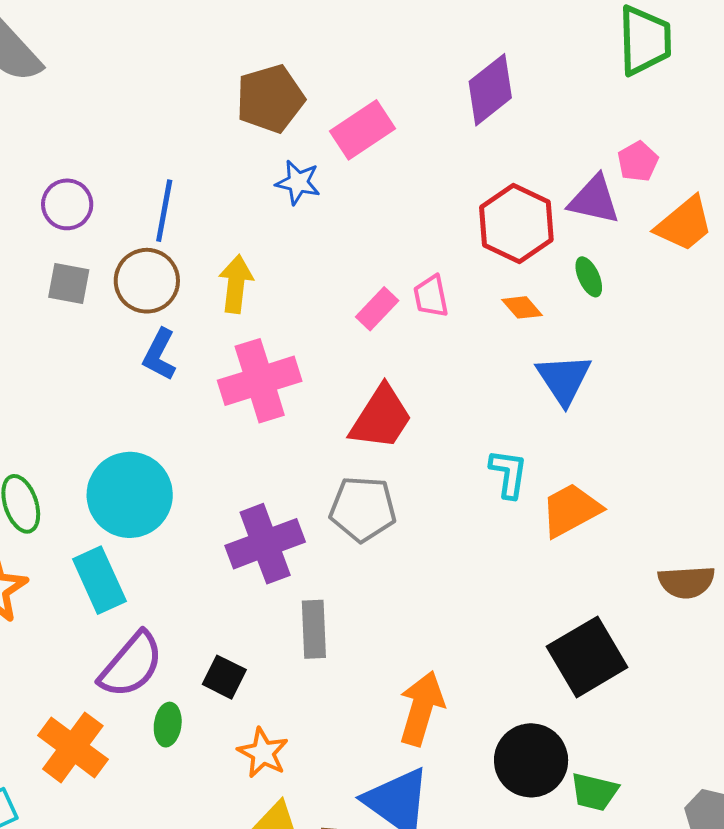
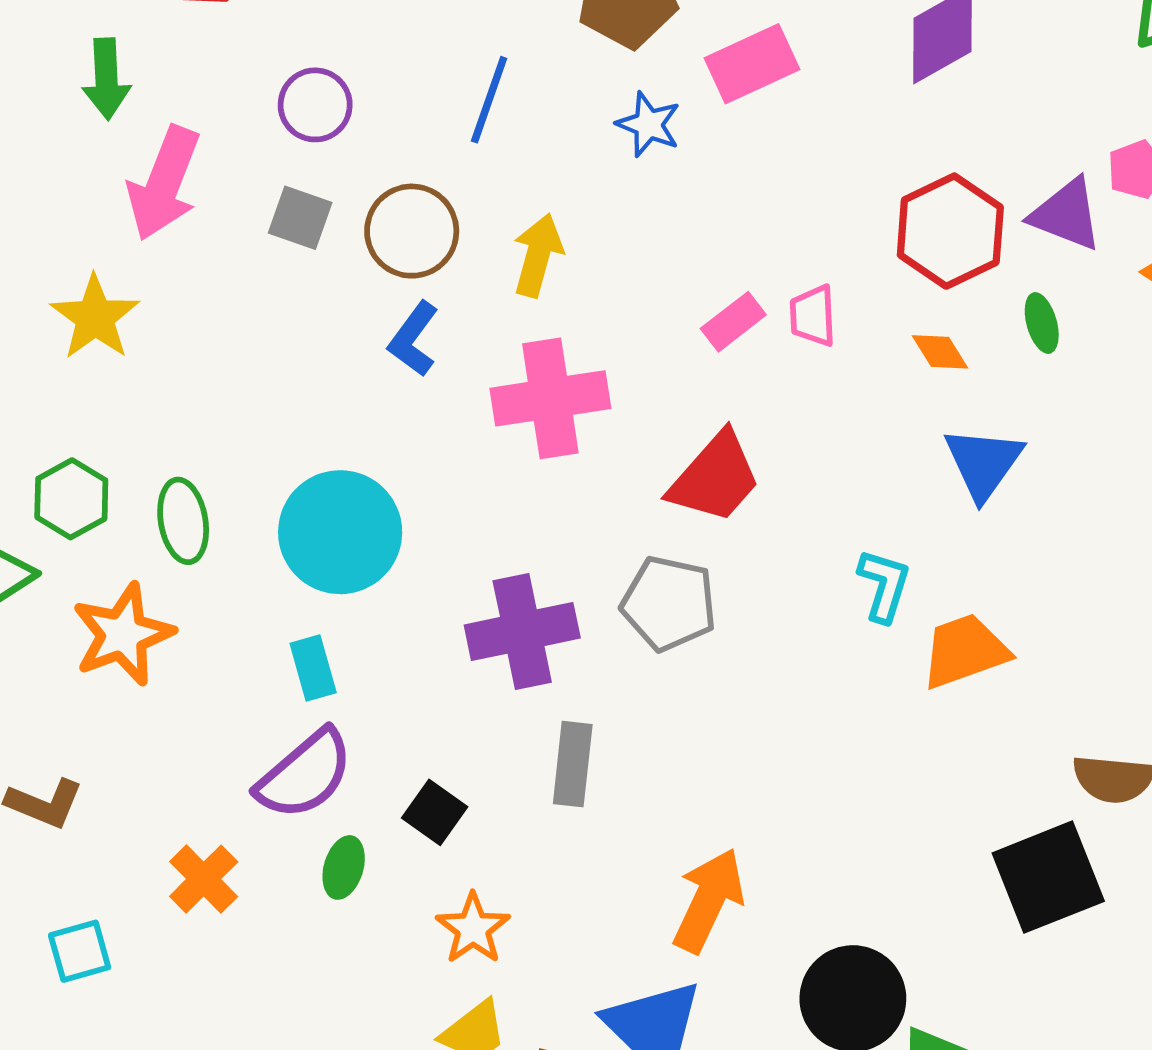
blue line: (164, 211) -> (489, 100), moved
cyan rectangle: (99, 580) -> (313, 668), moved, size x0.7
black square: (587, 657) -> (1048, 877), moved
orange cross: (73, 747) -> (204, 879), size x0.7

